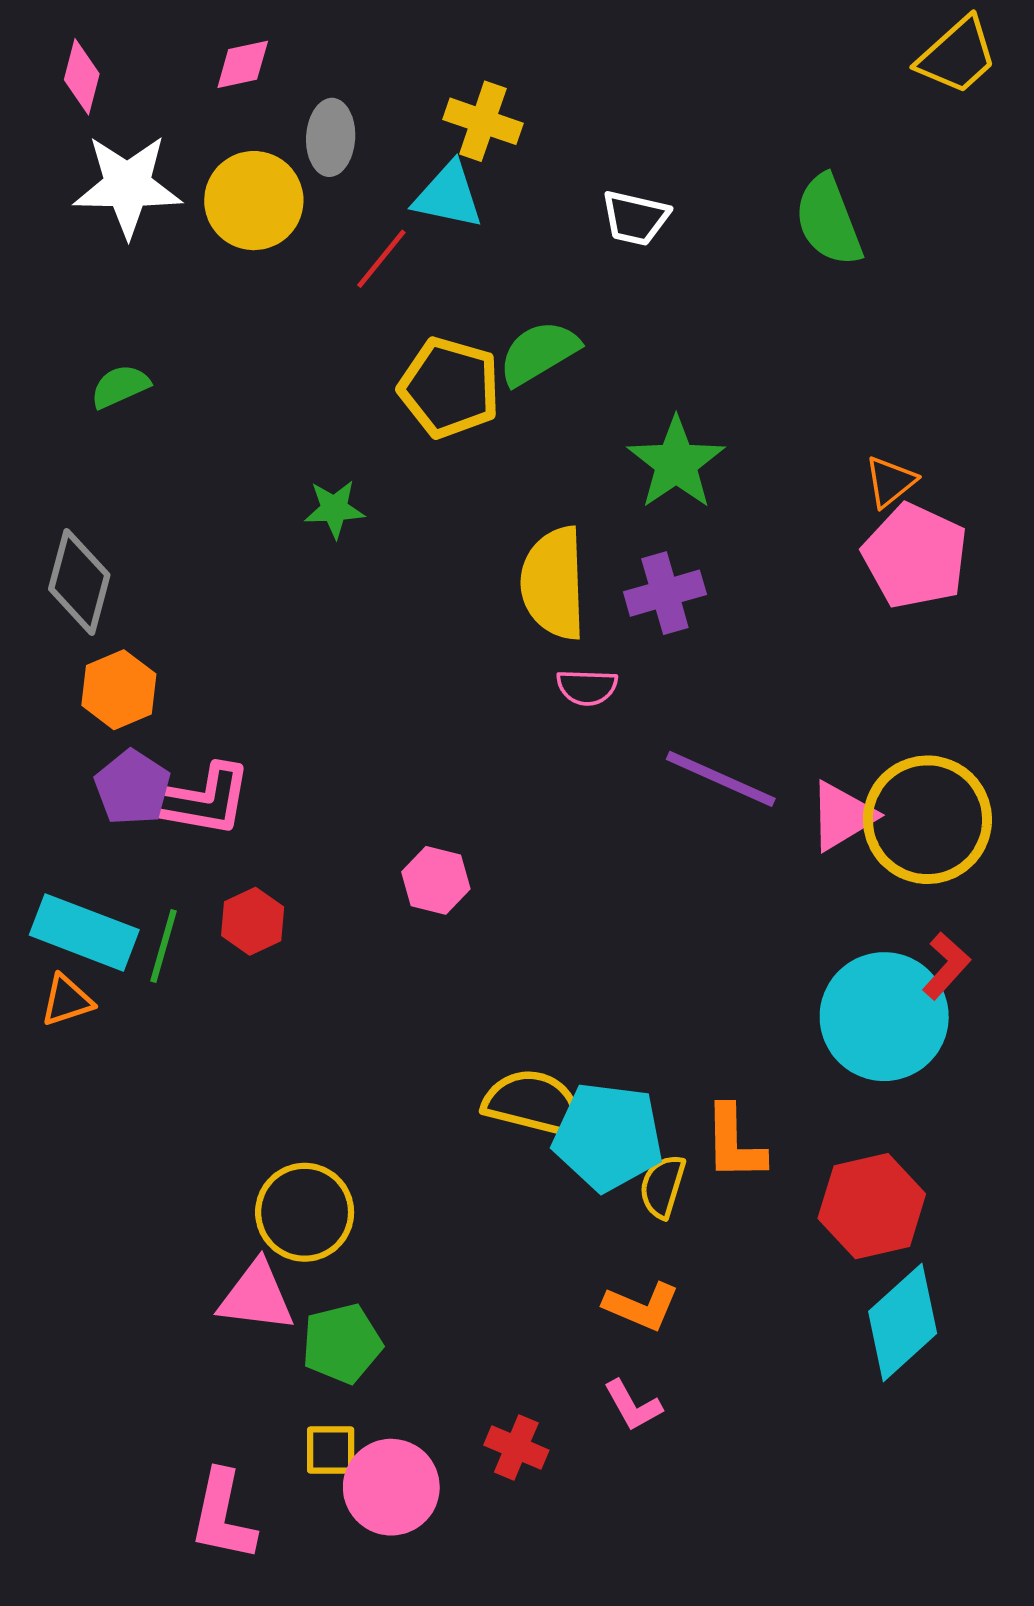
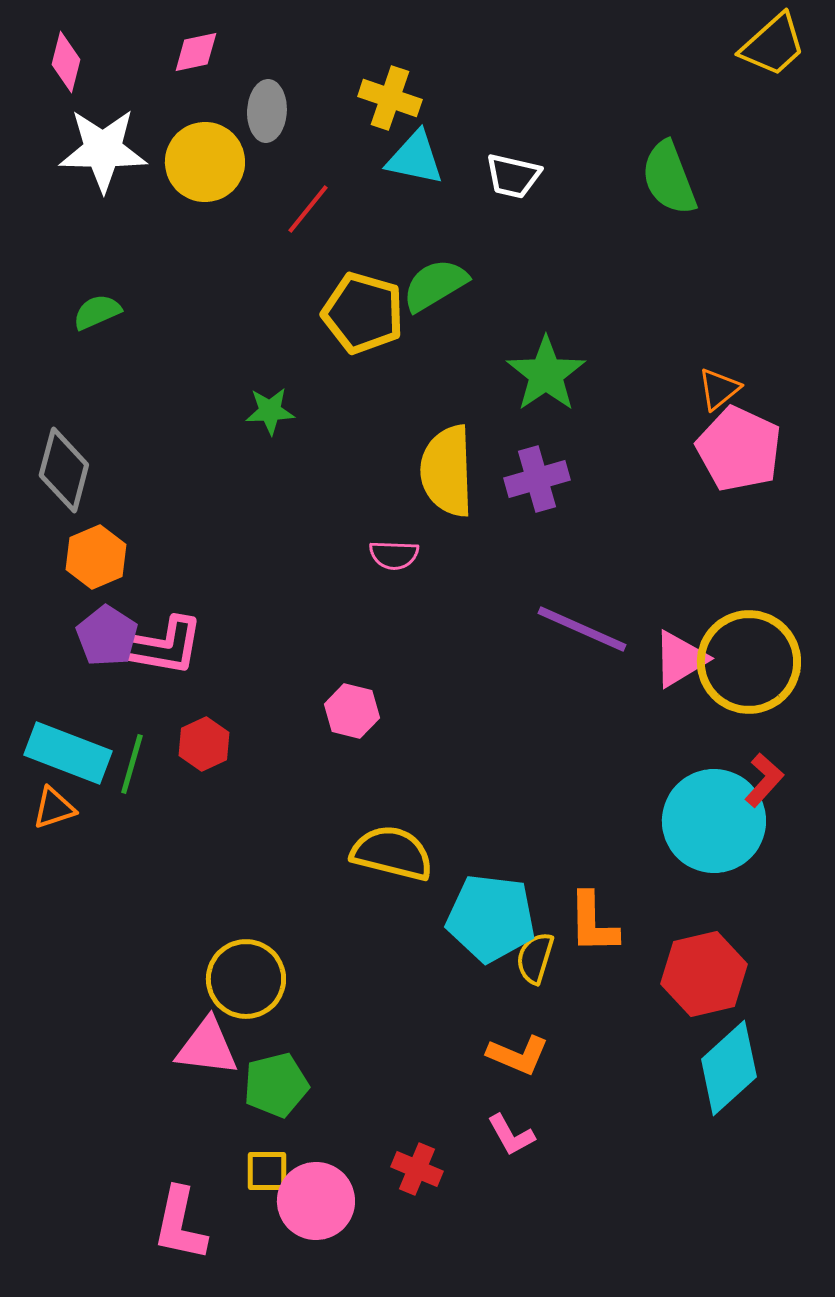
cyan triangle: (448, 196) -> (415, 158), moved
pink semicircle: (587, 687) -> (394, 555), moved
yellow semicircle: (534, 1103) -> (392, 853), moved

